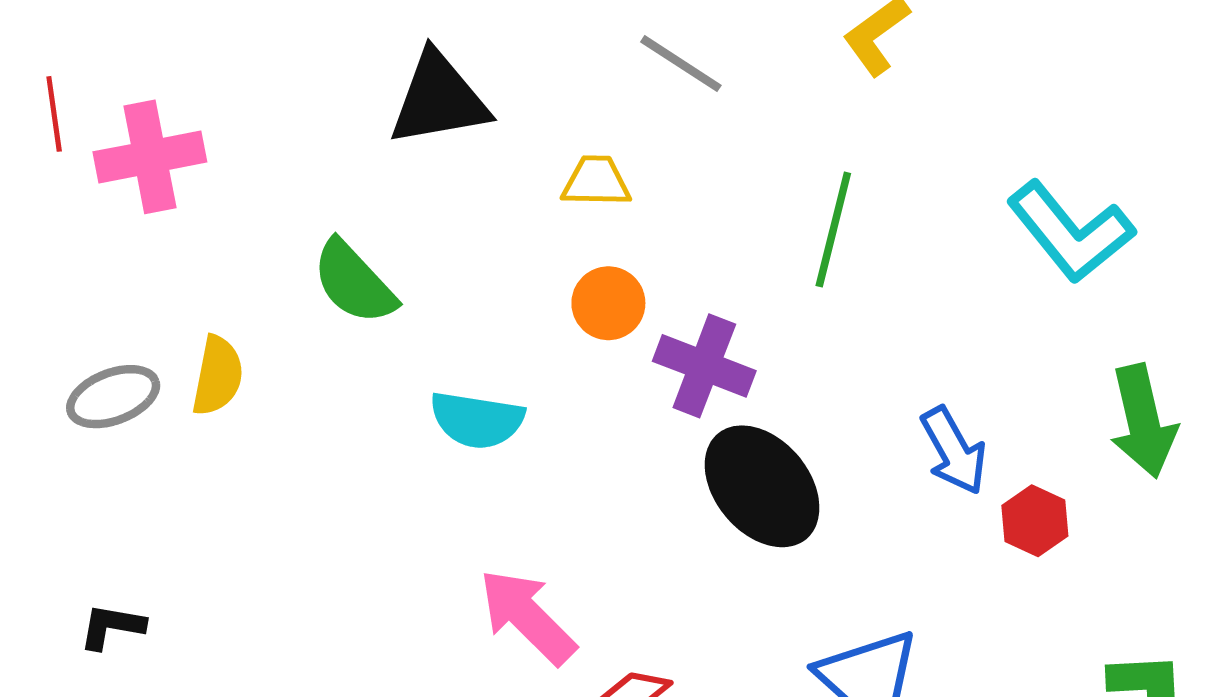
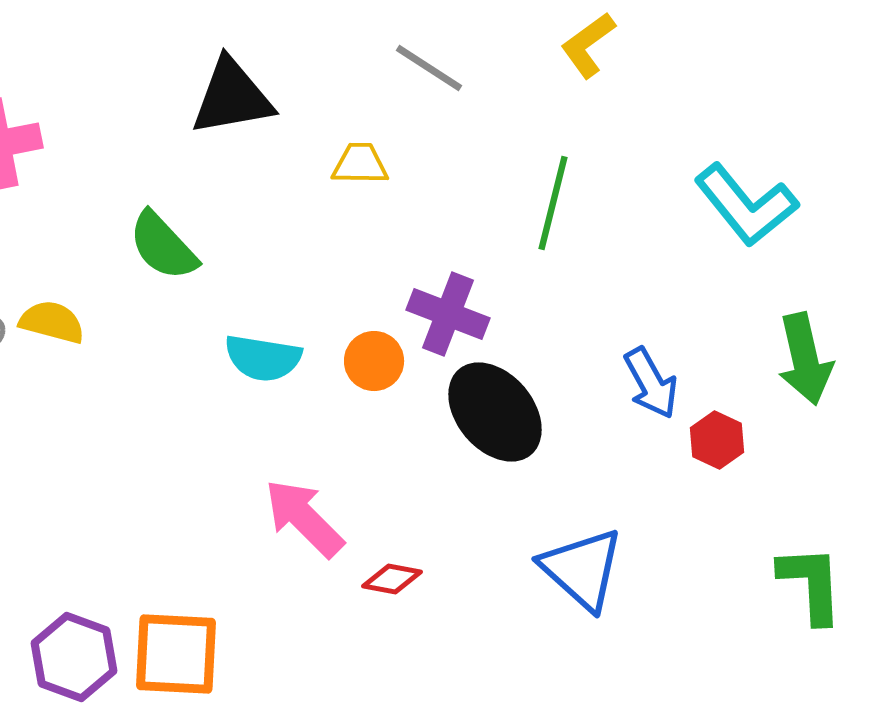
orange circle: (608, 303) -> (374, 361), moved
yellow semicircle: (218, 376) -> (52, 322), turned -86

